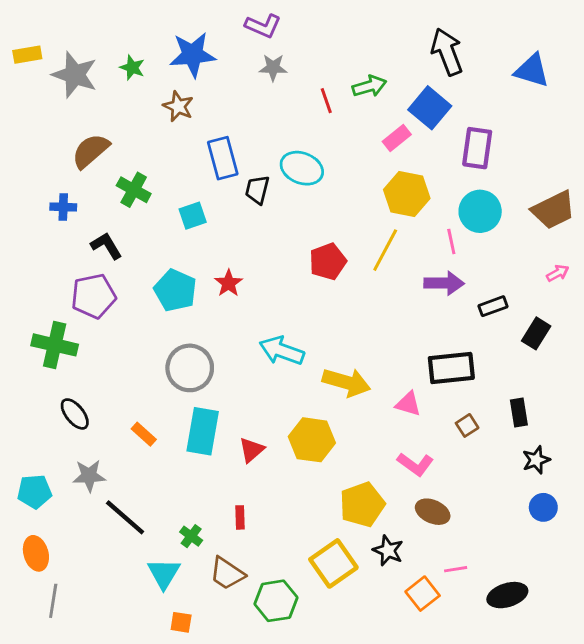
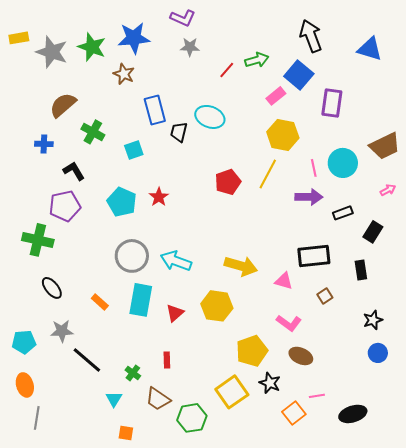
green star: (132, 68) -> (92, 47), size x1.6
red line: (326, 101) -> (227, 70), turned 60
cyan circle: (480, 211) -> (343, 163), moved
cyan arrow: (282, 351) -> (176, 261), moved
black rectangle: (519, 413) -> (361, 270), moved
cyan triangle: (164, 573) -> (114, 399), size x0.7

